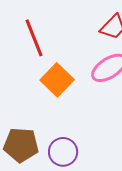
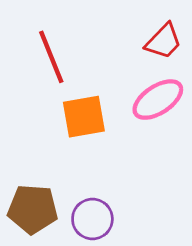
orange square: (57, 80) -> (84, 117), turned 36

